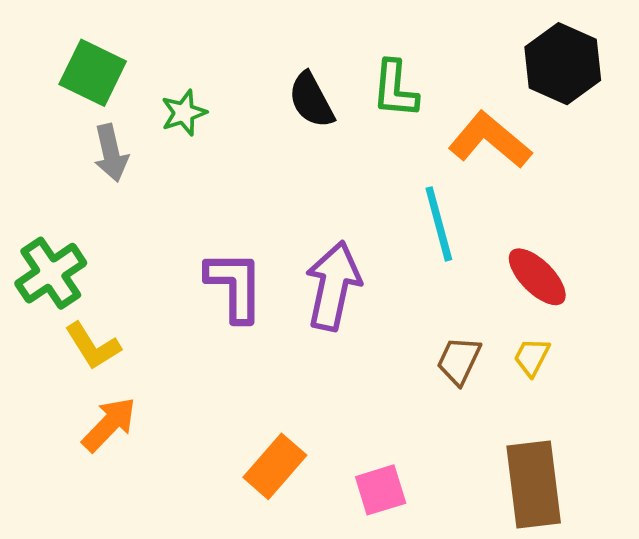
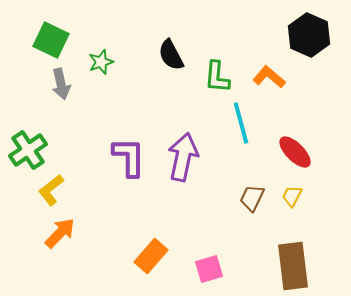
green L-shape: (395, 89) -> (217, 77), moved
orange L-shape: (490, 140) -> (269, 77), size x0.7
yellow L-shape: (93, 346) -> (51, 190), turned 84

